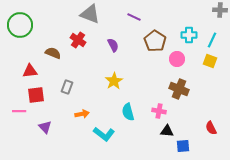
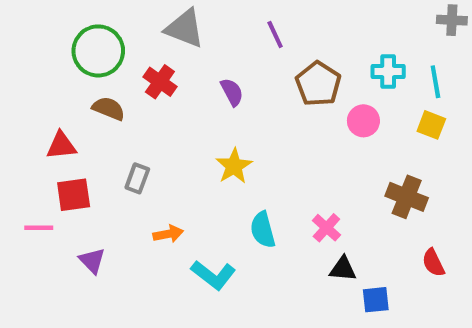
purple line: (134, 17) -> (275, 35), turned 40
green circle: (20, 25) -> (98, 51), moved
cyan line: (212, 40) -> (435, 82), turned -35
brown cross: (179, 89) -> (407, 197), moved
pink cross: (159, 111) -> (326, 228), turned 32

